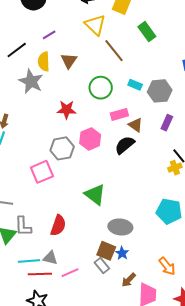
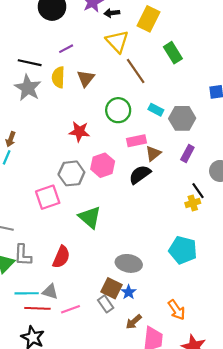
black line: (17, 50) -> (30, 63), turned 45
gray star: (31, 81) -> (28, 88), moved
brown triangle: (135, 125) -> (153, 153), turned 42
green triangle: (95, 195) -> (90, 217), moved

